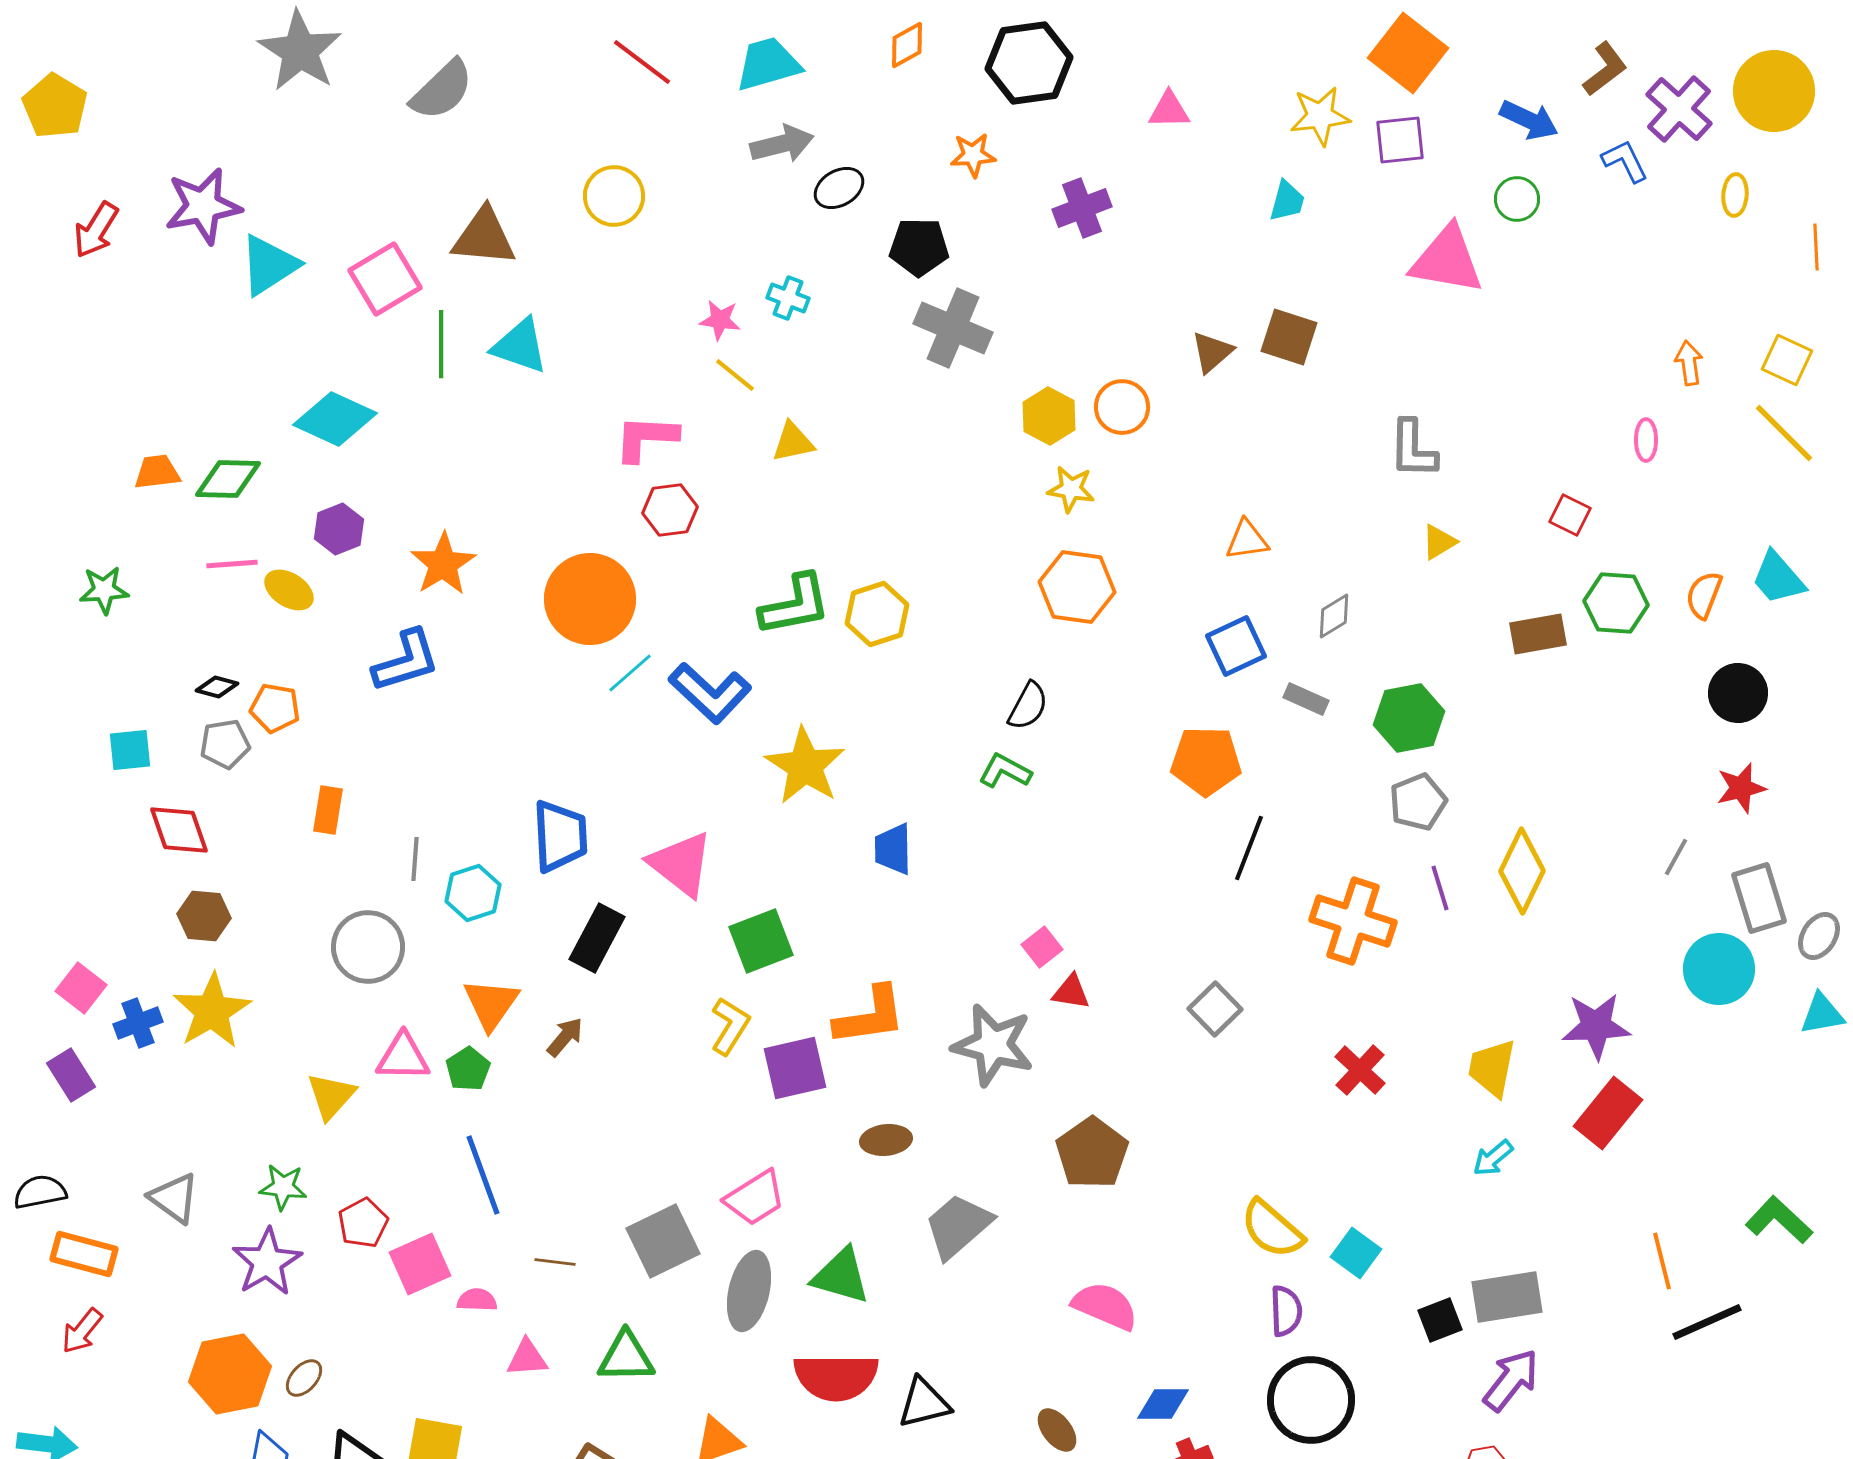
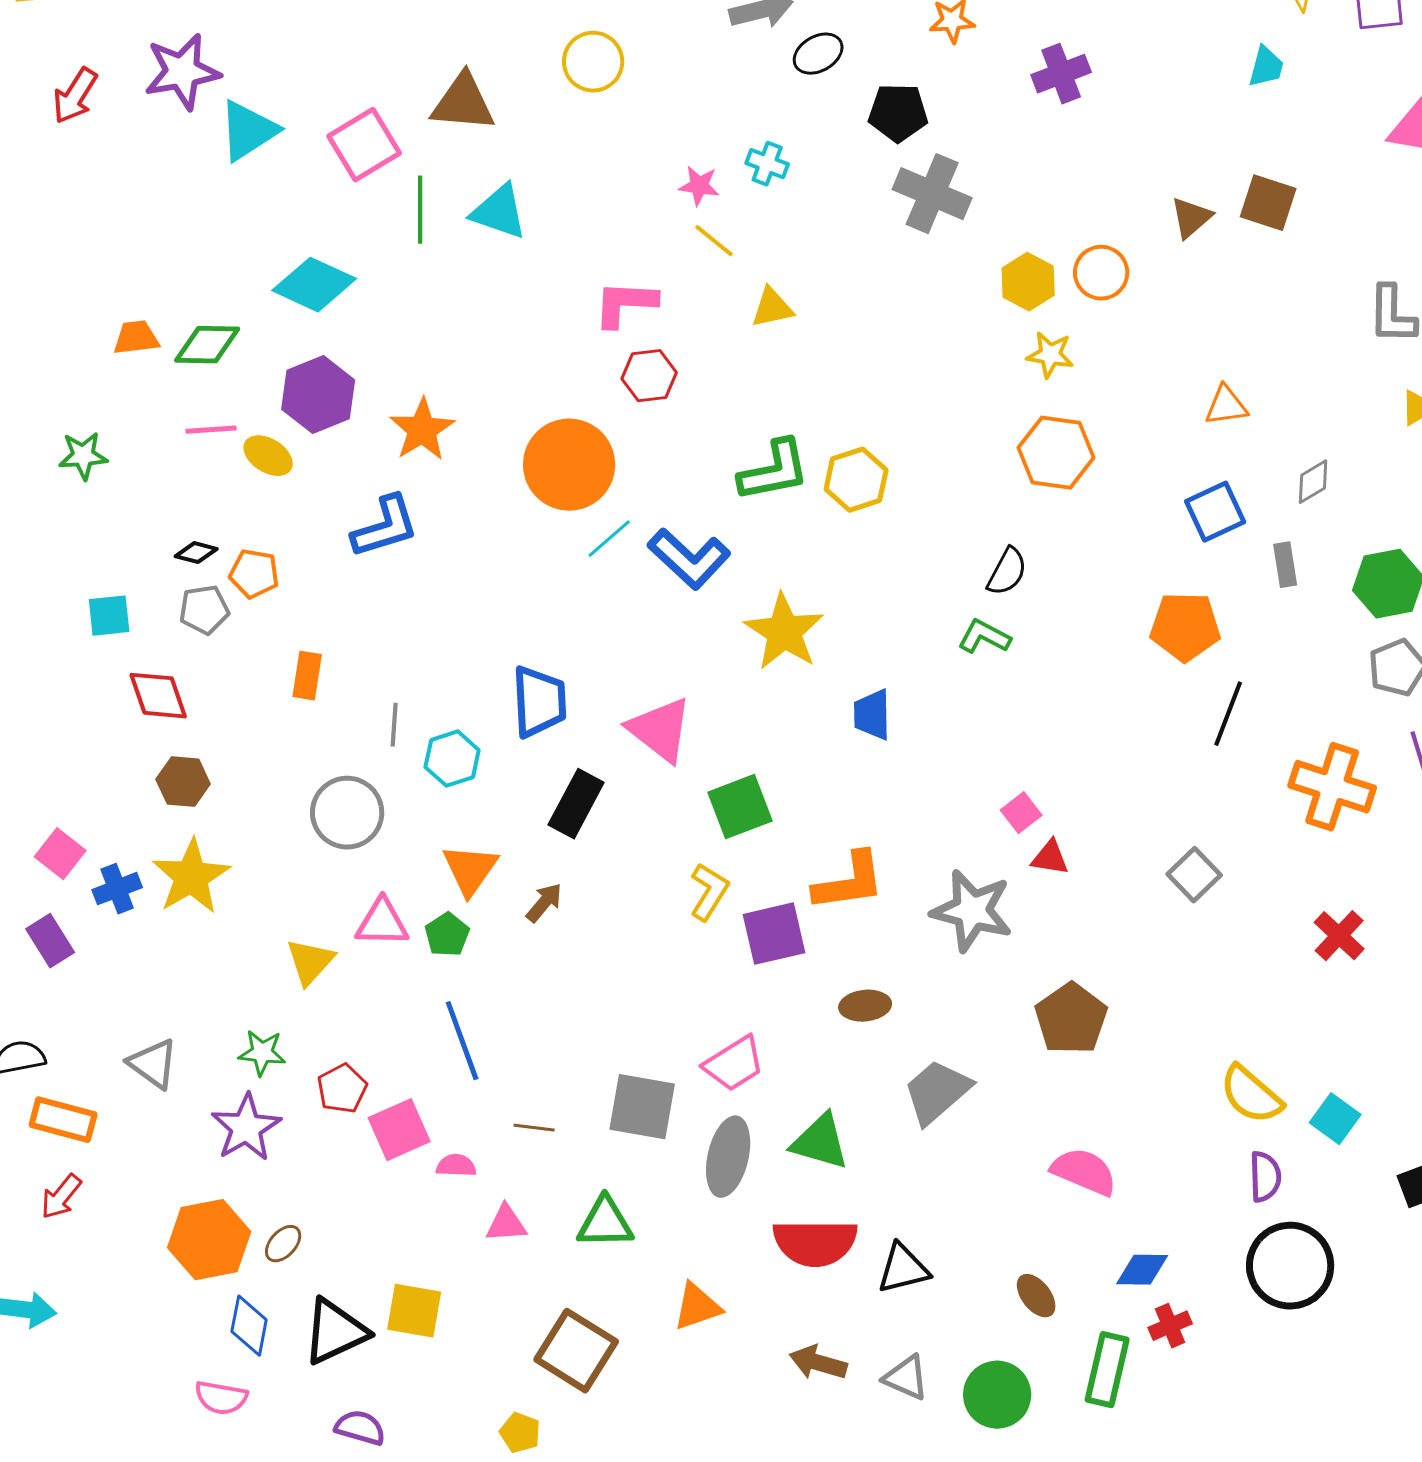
purple hexagon: (339, 529) -> (318, 395), size x1.5
gray rectangle: (1306, 699) -> (1285, 565), turned 57
gray square: (663, 1241) -> (642, 1107), turned 36

